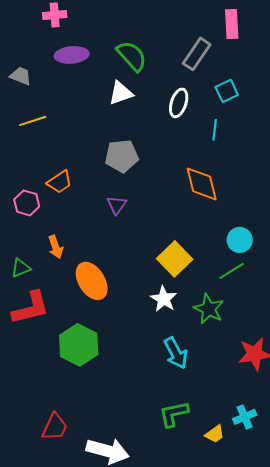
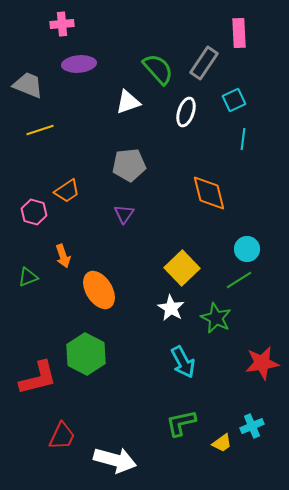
green semicircle: (132, 56) -> (158, 69), moved
gray trapezoid: (21, 76) -> (28, 85), size x1.4
cyan line: (215, 130) -> (243, 139), moved
red L-shape: (31, 308) -> (38, 378), moved

